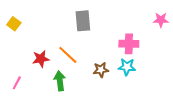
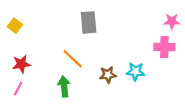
pink cross: (129, 44) -> (164, 47), moved
red star: (41, 59) -> (21, 64), moved

